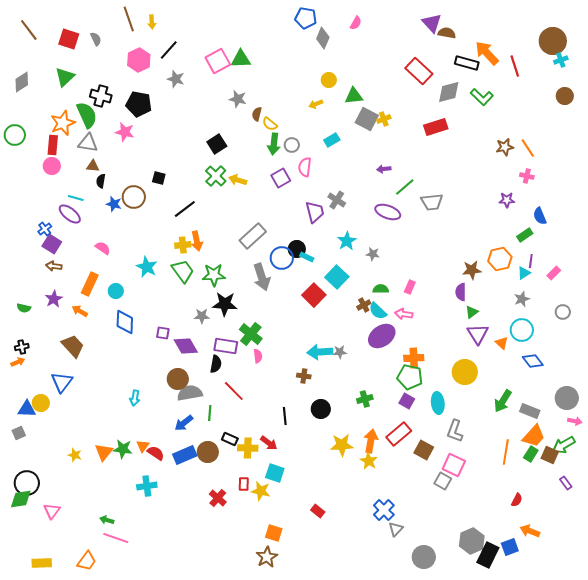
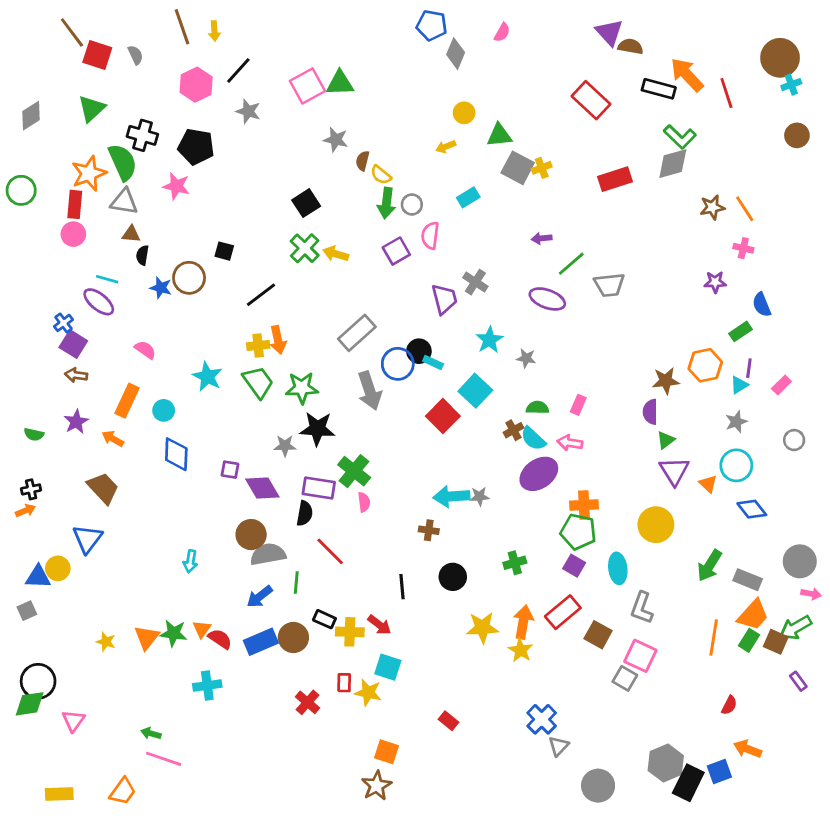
brown line: (29, 30) -> (72, 32), moved
gray diamond: (449, 92) -> (673, 164), moved

